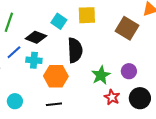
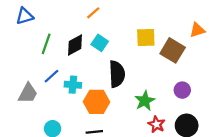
yellow square: (87, 15) -> (146, 38), moved
black diamond: (36, 37) -> (75, 45), moved, turned -50
purple circle: (129, 71) -> (182, 90), moved

